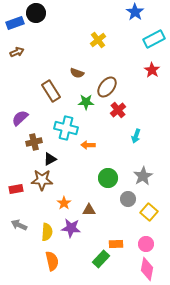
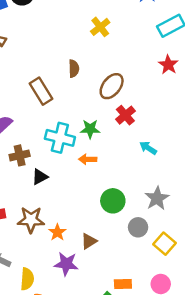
brown semicircle: (77, 73) -> (74, 69), turned -112
green star: (86, 102) -> (90, 129), moved
cyan arrow: (136, 136) -> (148, 148), turned 104
brown star: (42, 180) -> (31, 220), moved
brown triangle: (89, 210) -> (89, 241), turned -32
yellow semicircle: (47, 232) -> (27, 279), moved

